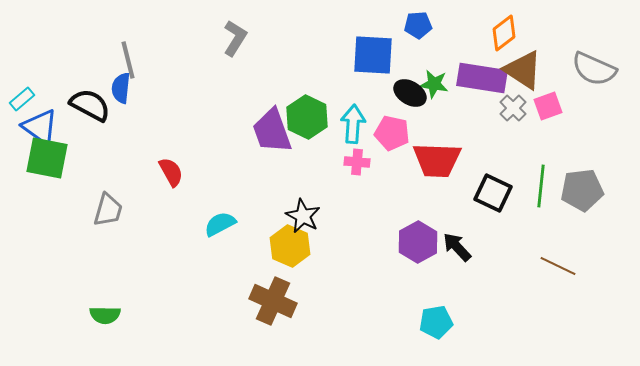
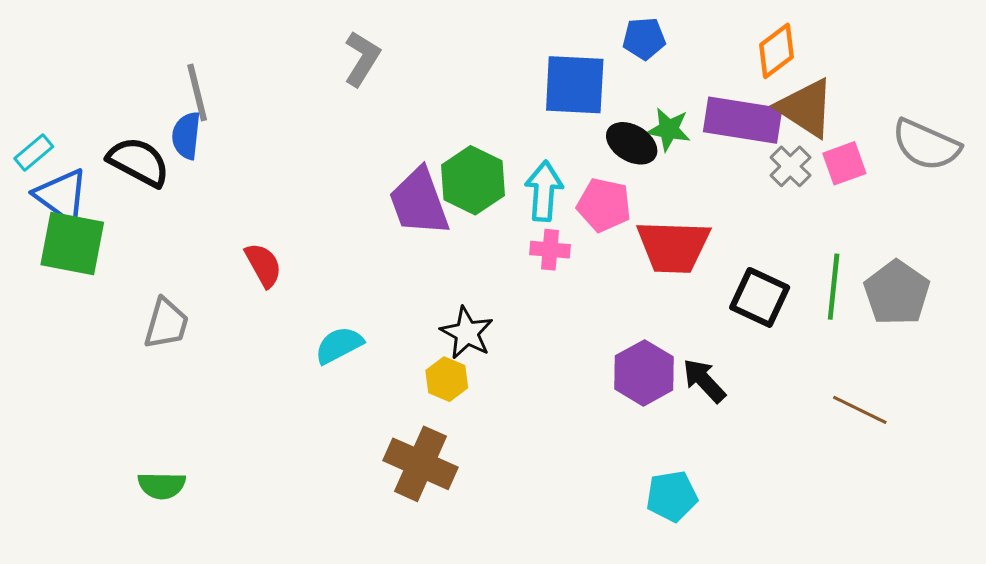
gray semicircle: (594, 69) -> (926, 145), moved
gray pentagon: (582, 190) -> (897, 293), turned -30
yellow hexagon: (290, 246) -> (447, 379), size x0.7

